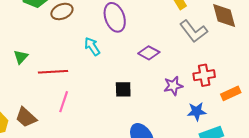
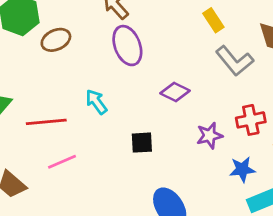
cyan arrow: (92, 46) -> (96, 102), moved
pink line: (64, 102) -> (62, 162), turned 50

